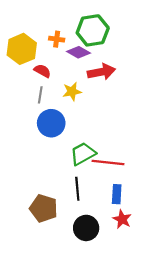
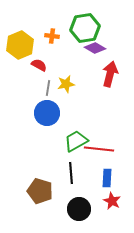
purple diamond: (78, 52) -> (95, 48), moved
red arrow: (101, 72) -> (110, 74), moved, turned -65
gray line: (40, 95) -> (48, 88), moved

